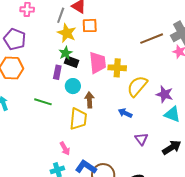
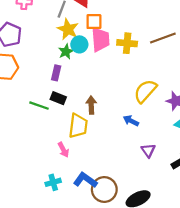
black rectangle: (72, 62) -> (58, 98), moved
pink trapezoid: (98, 63) -> (100, 39), moved
yellow cross: (117, 68) -> (127, 43), moved
cyan circle: (73, 86) -> (79, 44), moved
pink arrow: (65, 149) -> (63, 150), moved

